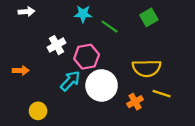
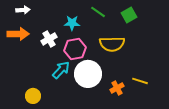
cyan star: (83, 14) -> (72, 23), moved
green line: (110, 27) -> (98, 12), moved
yellow semicircle: (147, 68) -> (112, 44), moved
orange arrow: (21, 70) -> (18, 34), moved, size x1.5

